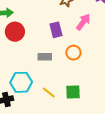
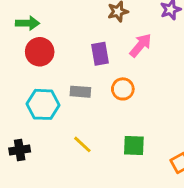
cyan hexagon: (21, 82) -> (43, 104), moved
green square: (73, 92) -> (134, 146), moved

